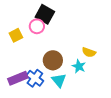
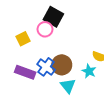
purple rectangle: (18, 78) -> (25, 72), moved, turned 42
blue cross: (35, 78) -> (46, 67), moved

